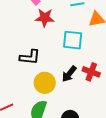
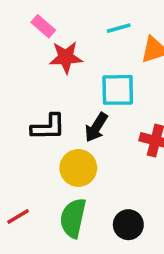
black arrow: (69, 74) -> (96, 127), moved

